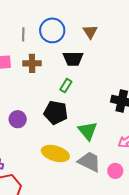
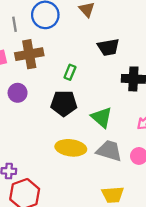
black trapezoid: (73, 59) -> (108, 47), moved
brown cross: (32, 63) -> (29, 54), size x1.4
purple circle: (18, 119) -> (18, 93), moved

